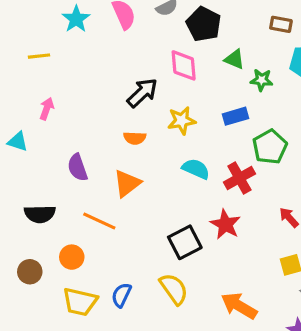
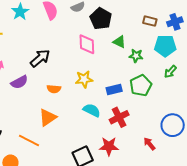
black arrow: (142, 93) -> (40, 58), moved
blue rectangle: (236, 116) -> (114, 90), moved
green pentagon: (270, 147) -> (141, 85), moved
purple semicircle: (78, 167) -> (19, 82), moved, turned -102
red star: (225, 224) -> (109, 146), turned -30

